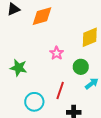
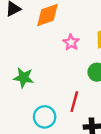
pink star: (57, 53) -> (71, 42), moved

